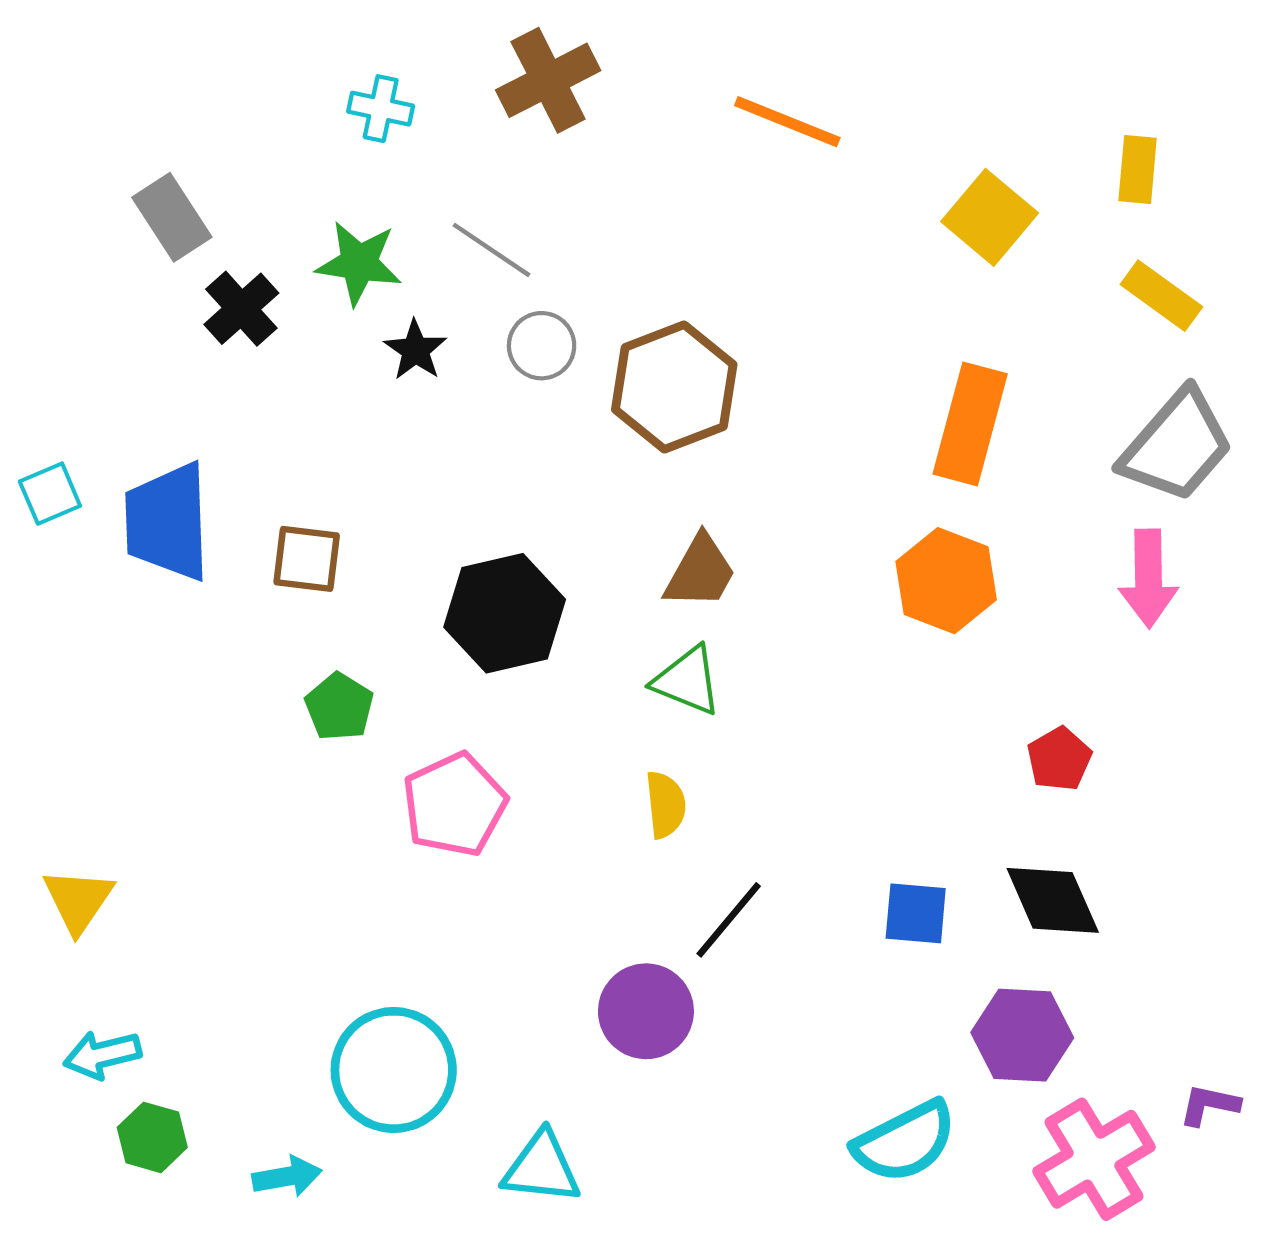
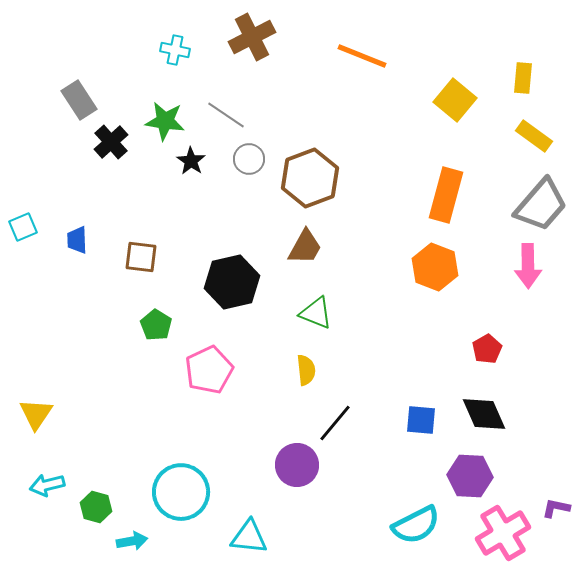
blue trapezoid: (167, 522) -> (77, 240), size x0.5
brown trapezoid: (700, 572) -> (305, 247), moved
green hexagon: (152, 1137) -> (96, 507), moved

